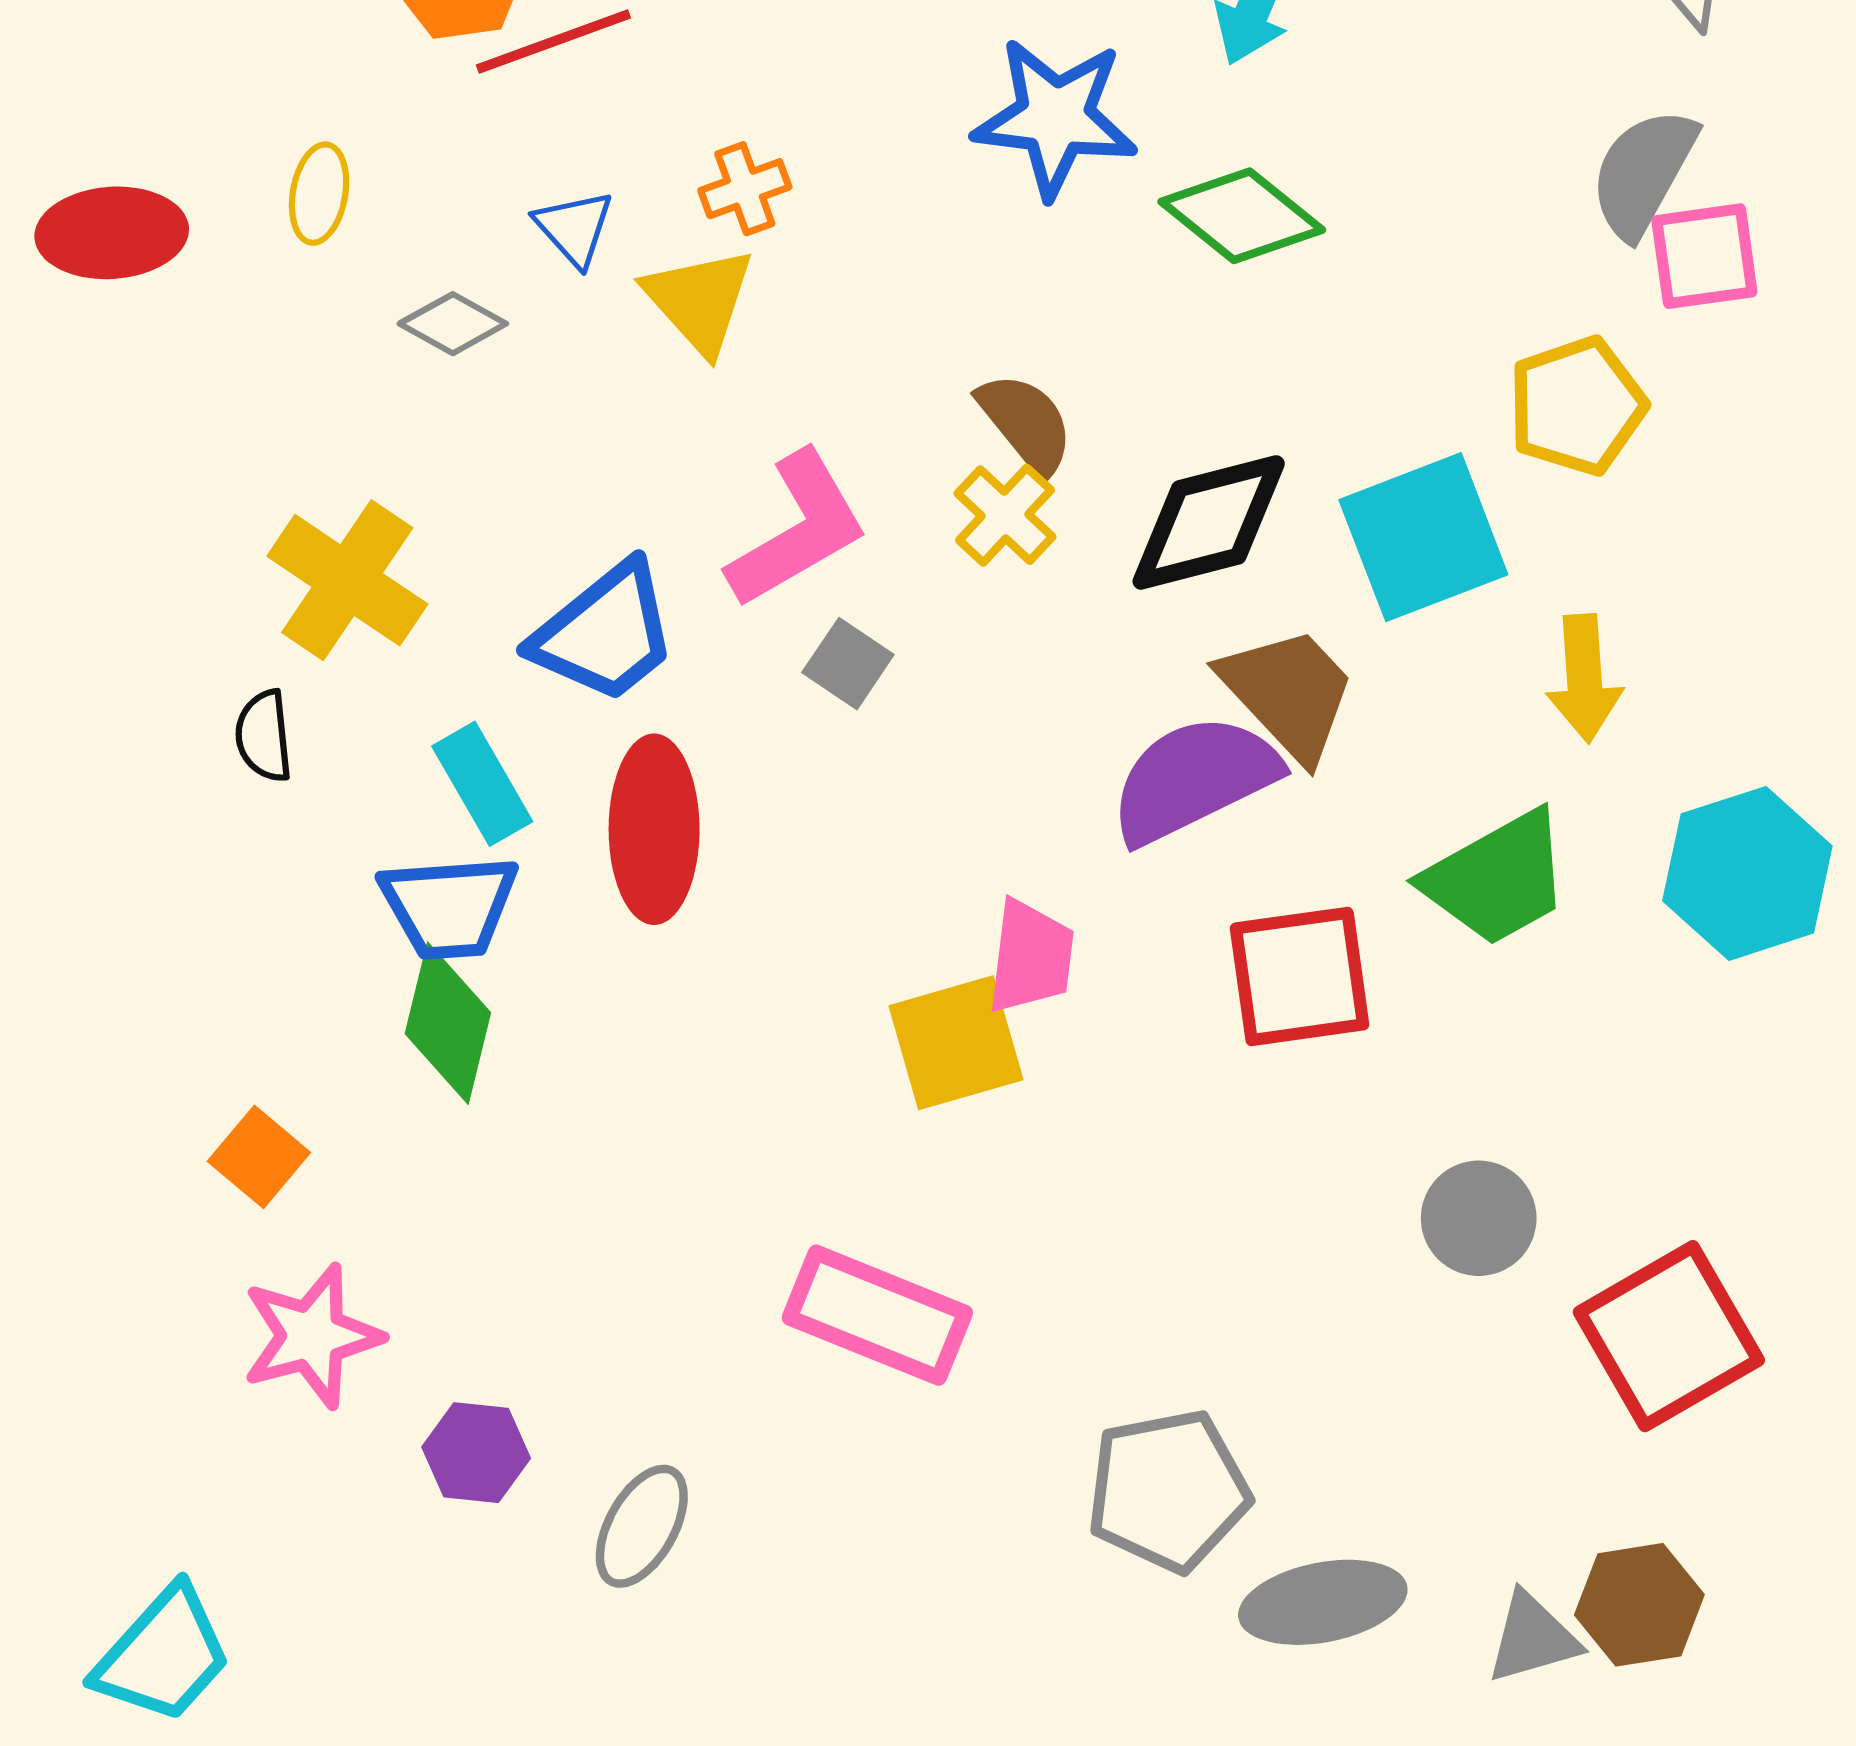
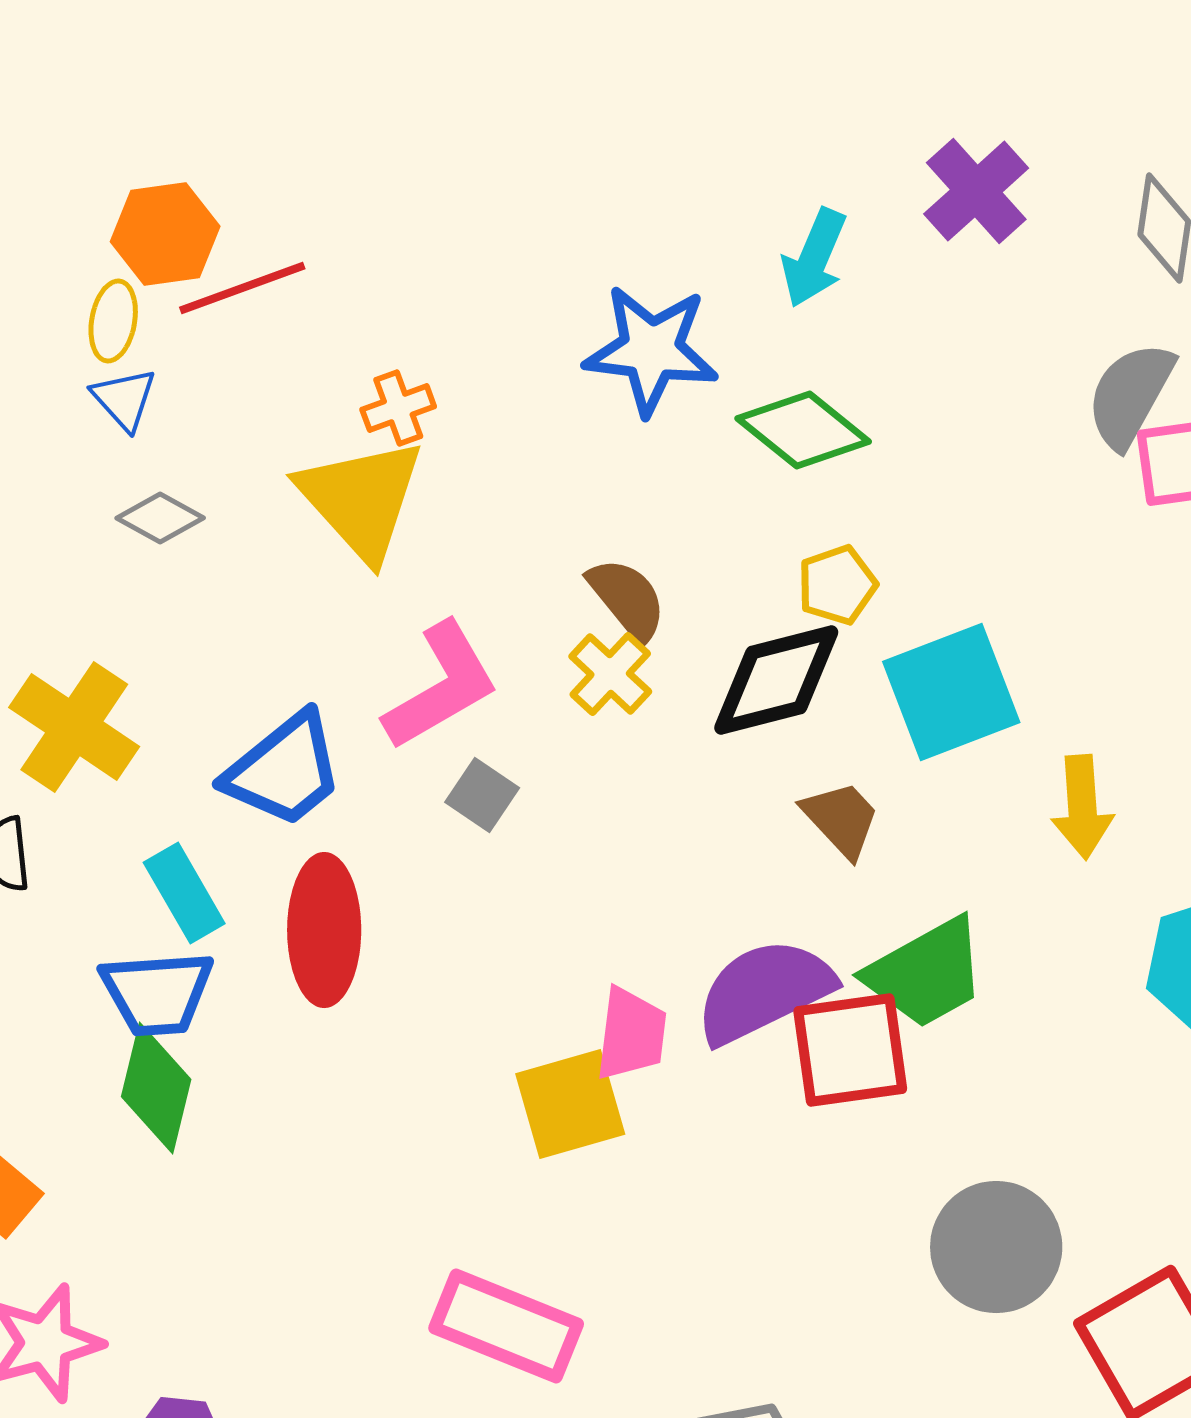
yellow ellipse: (319, 194) -> (113, 321), moved
blue triangle: (574, 228) -> (124, 399), moved
yellow triangle: (699, 300) -> (361, 499), size x1.4
yellow pentagon: (1577, 406) -> (837, 585), moved, size x0.7
brown trapezoid: (1288, 693) -> (841, 819), size x0.7
purple semicircle: (1194, 779) -> (764, 991), moved
green trapezoid: (1497, 878) -> (926, 973), moved
gray circle: (1479, 1218) -> (996, 1247), size x1.4

